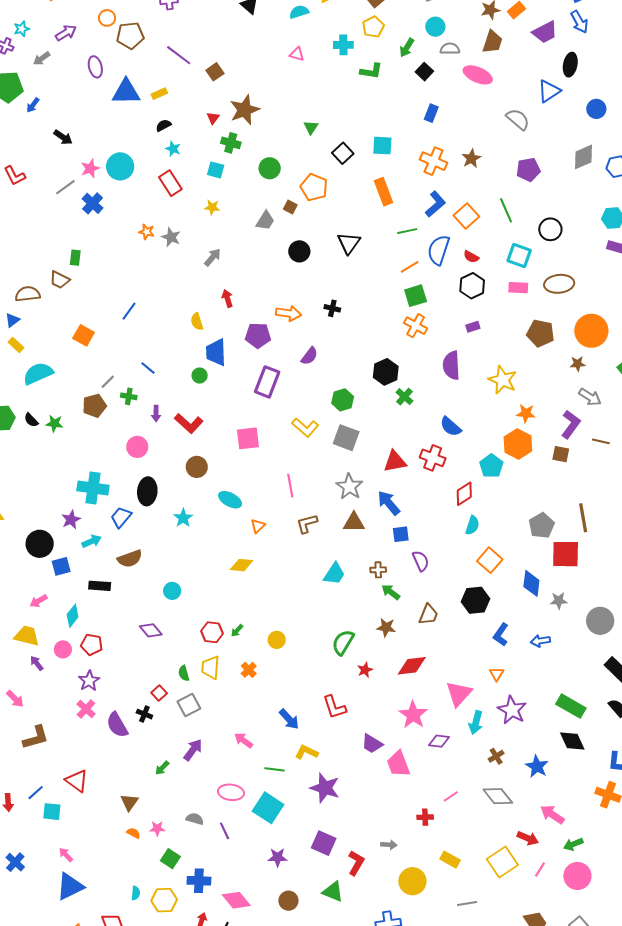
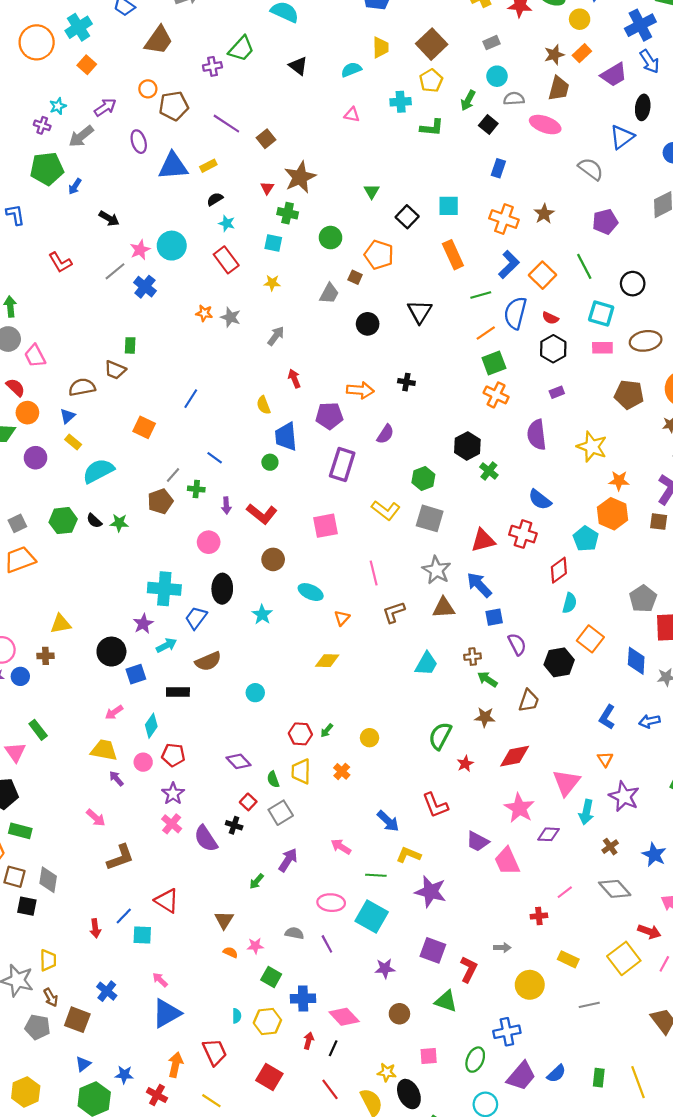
gray arrow: (42, 59) -> (81, 136), size x1.4
black hexagon: (475, 600) -> (559, 662), moved
purple diamond: (151, 630) -> (239, 761), moved

